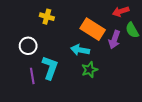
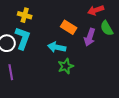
orange rectangle: (93, 29) -> (69, 27), size x0.7
cyan L-shape: (50, 68) -> (23, 38), moved

